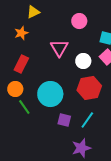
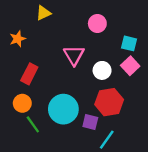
orange star: (21, 33) -> (18, 39), moved
purple square: (64, 120) -> (90, 122), moved

